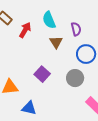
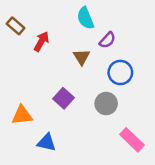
cyan semicircle: (49, 20) -> (85, 18), moved
purple semicircle: (76, 29) -> (107, 40), turned 56

